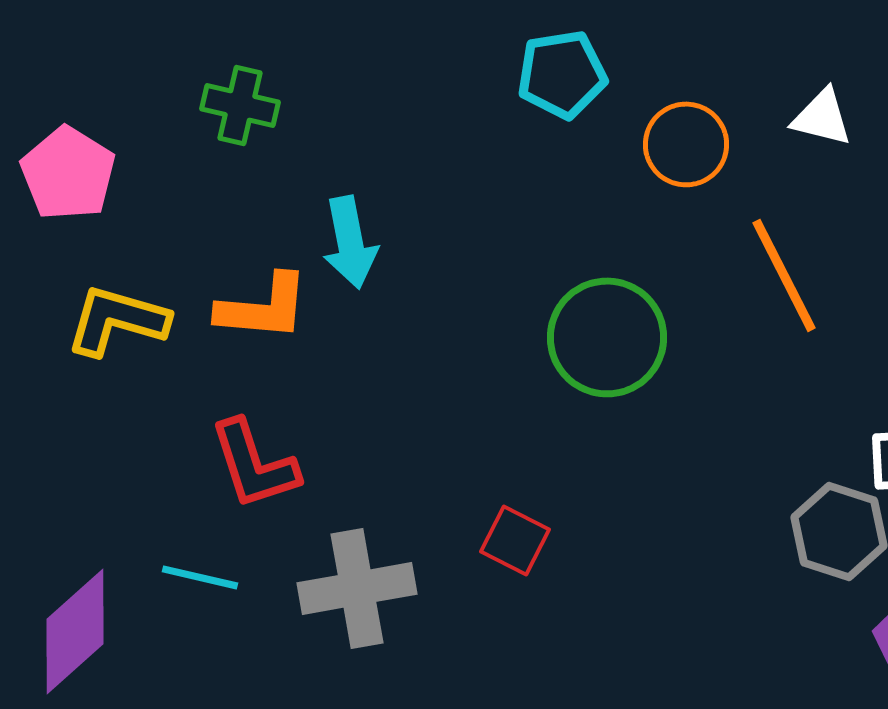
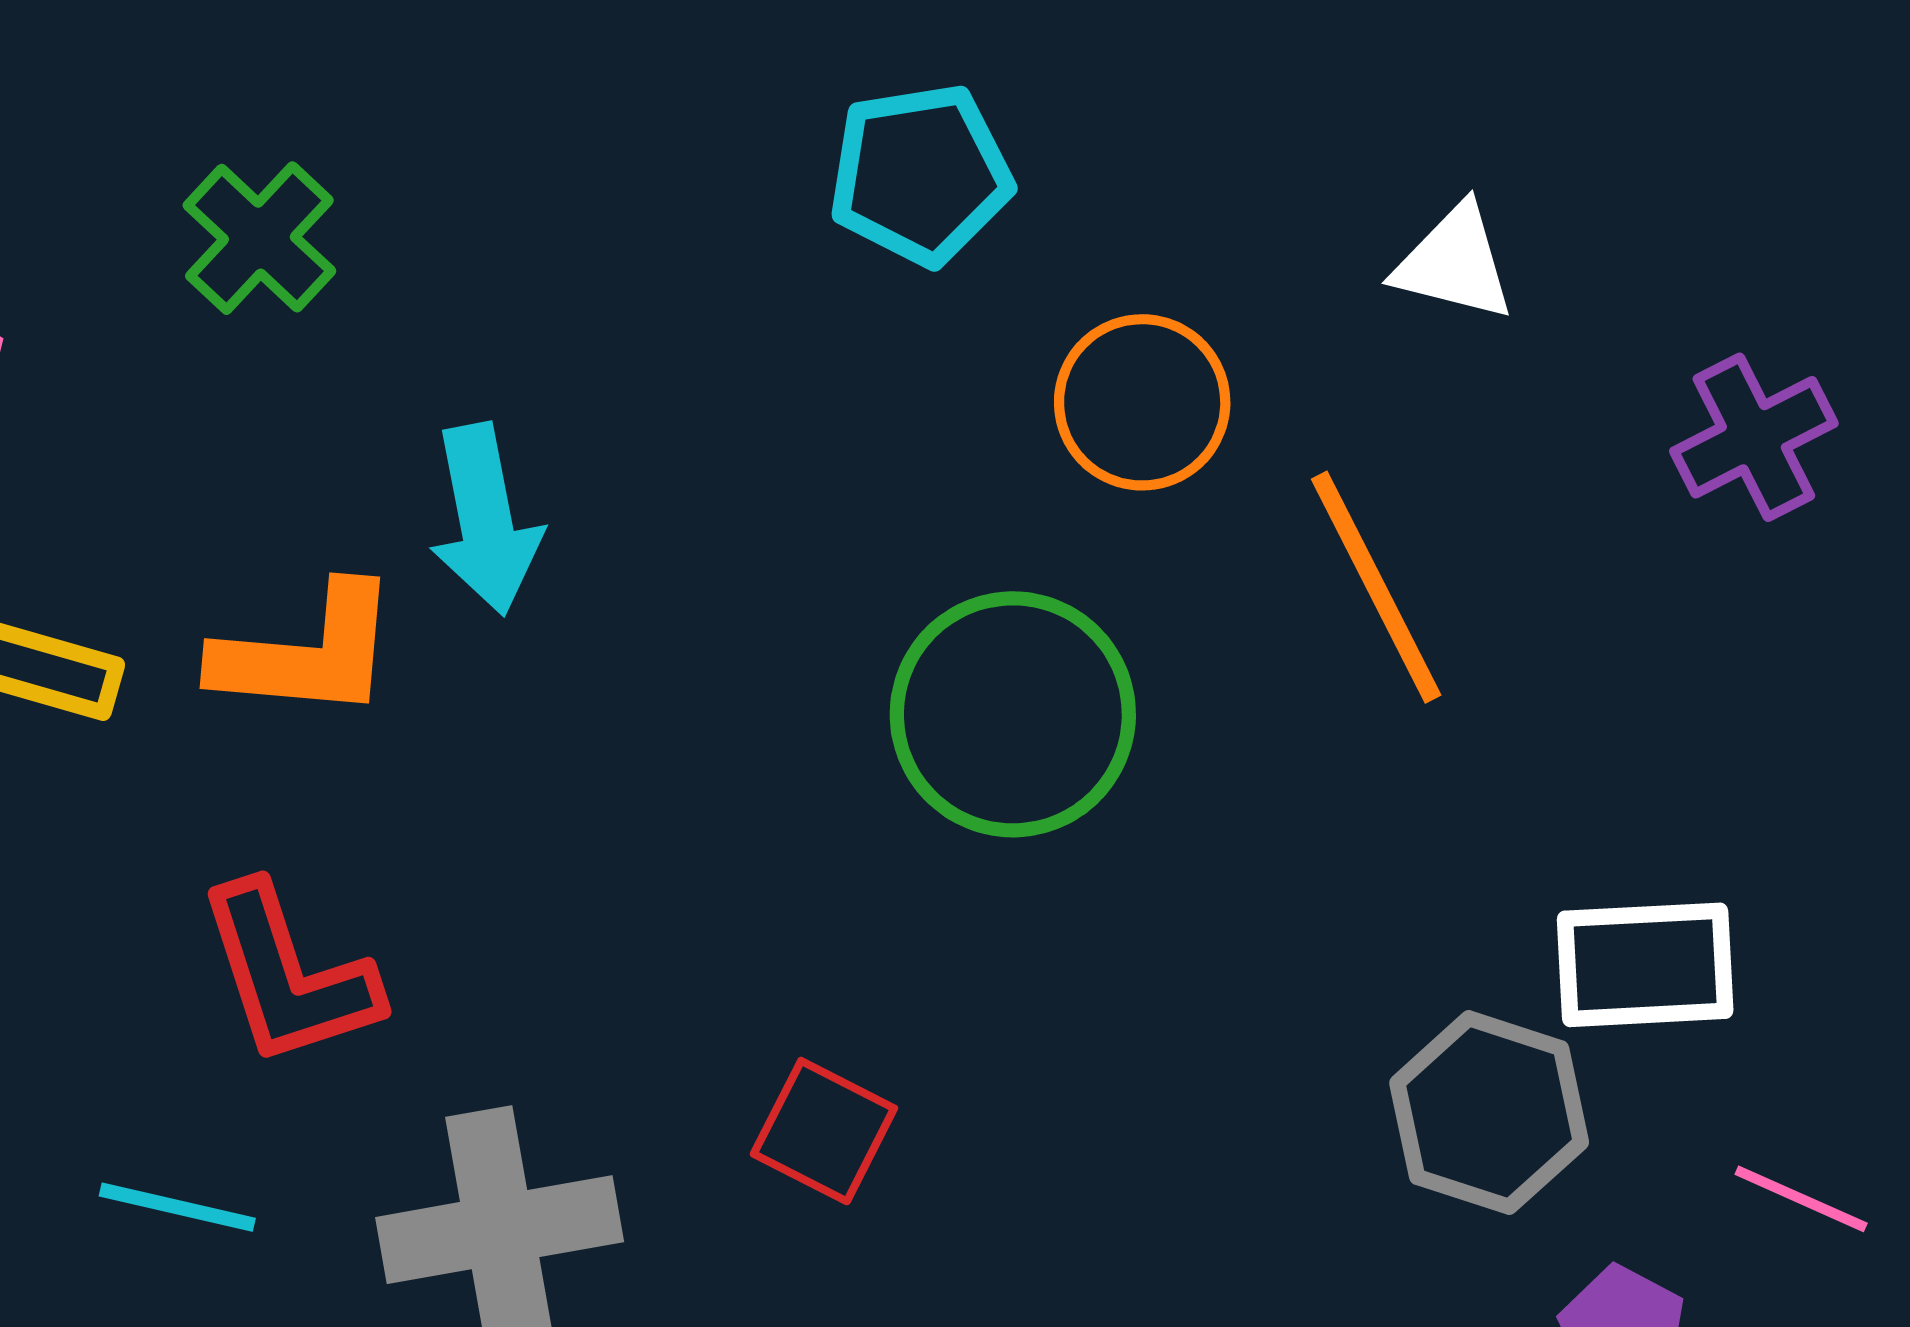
green cross: (240, 105) -> (259, 238), turned 30
orange circle: (686, 144) -> (1142, 402), moved

